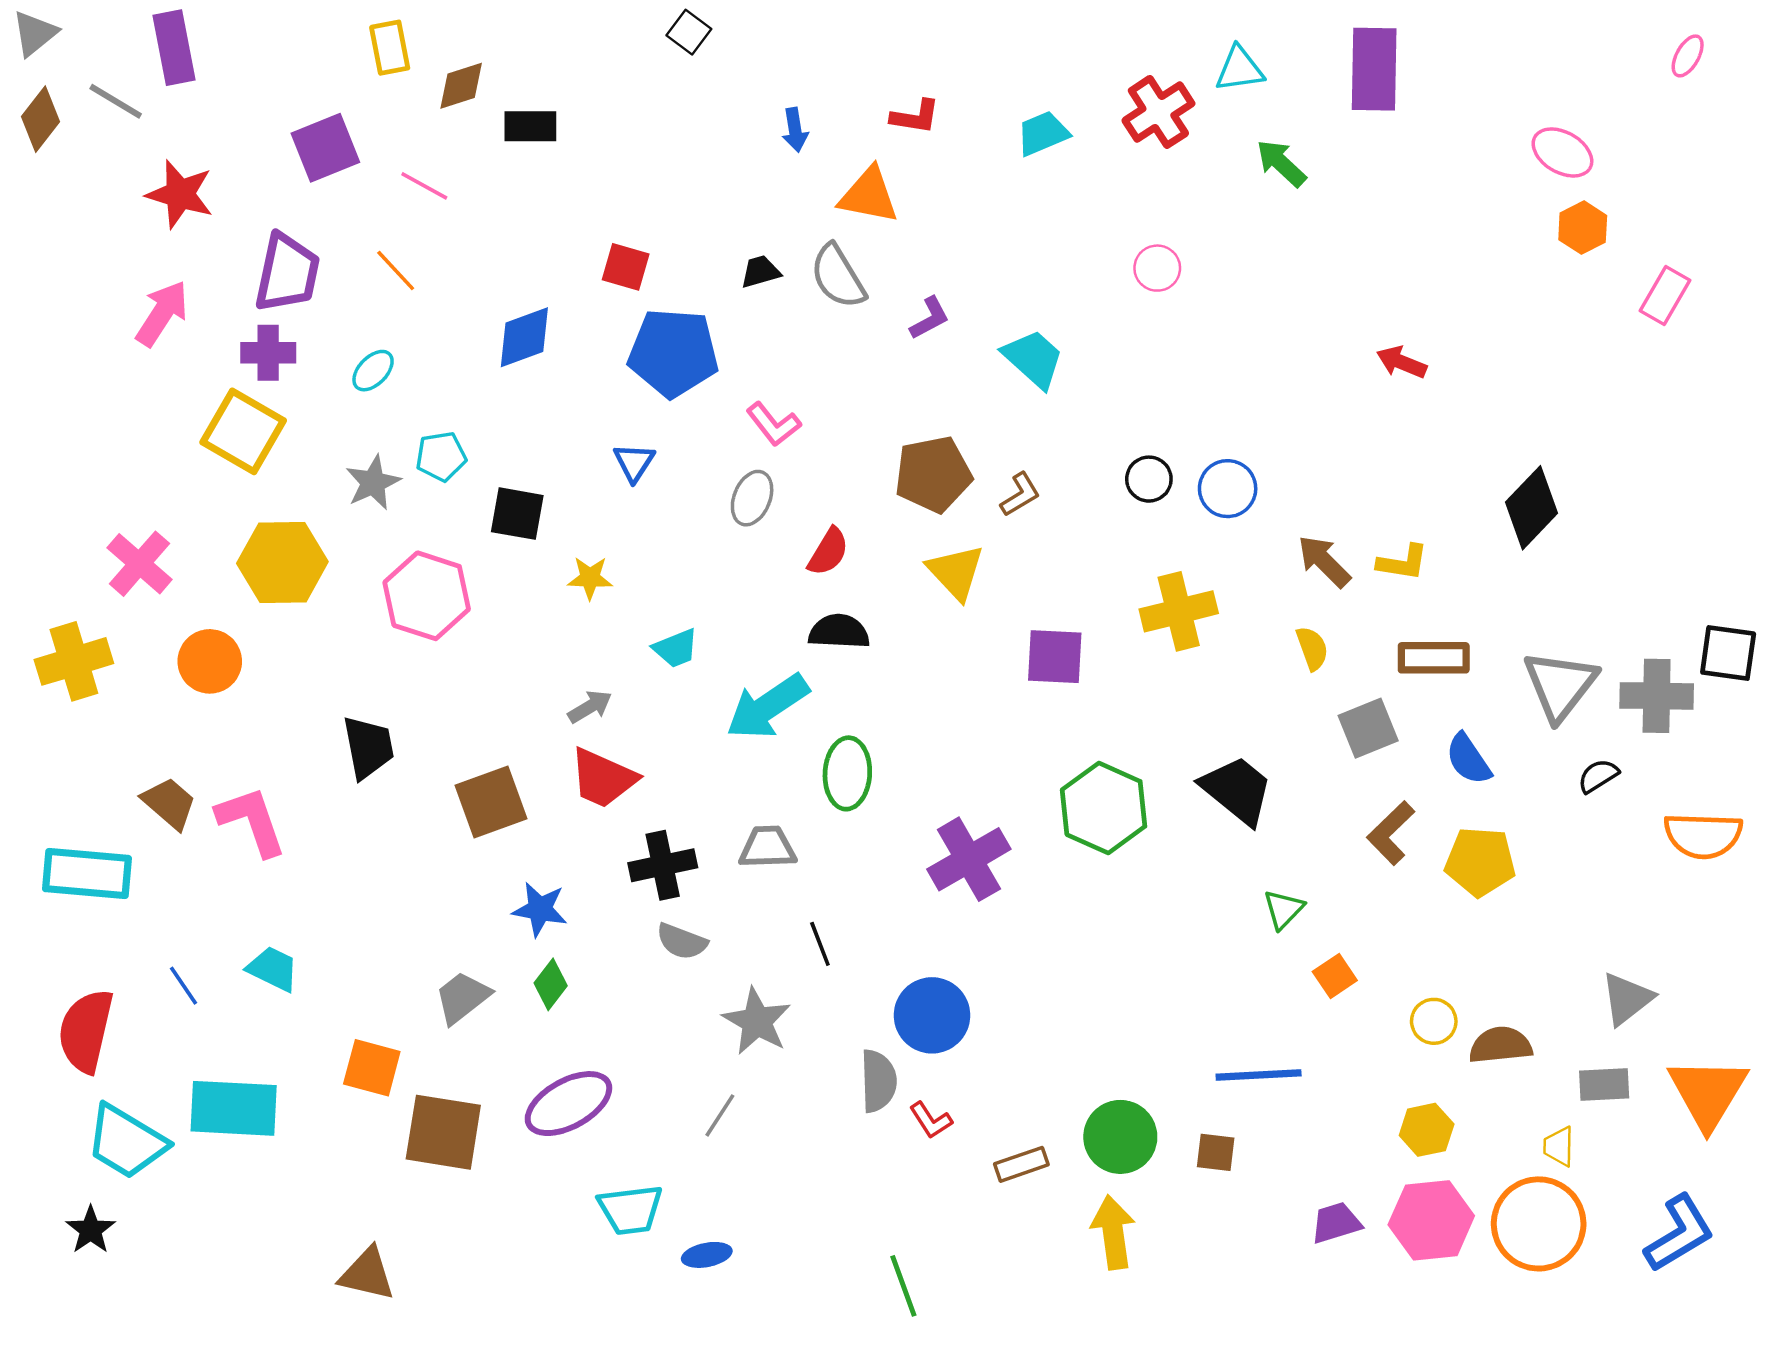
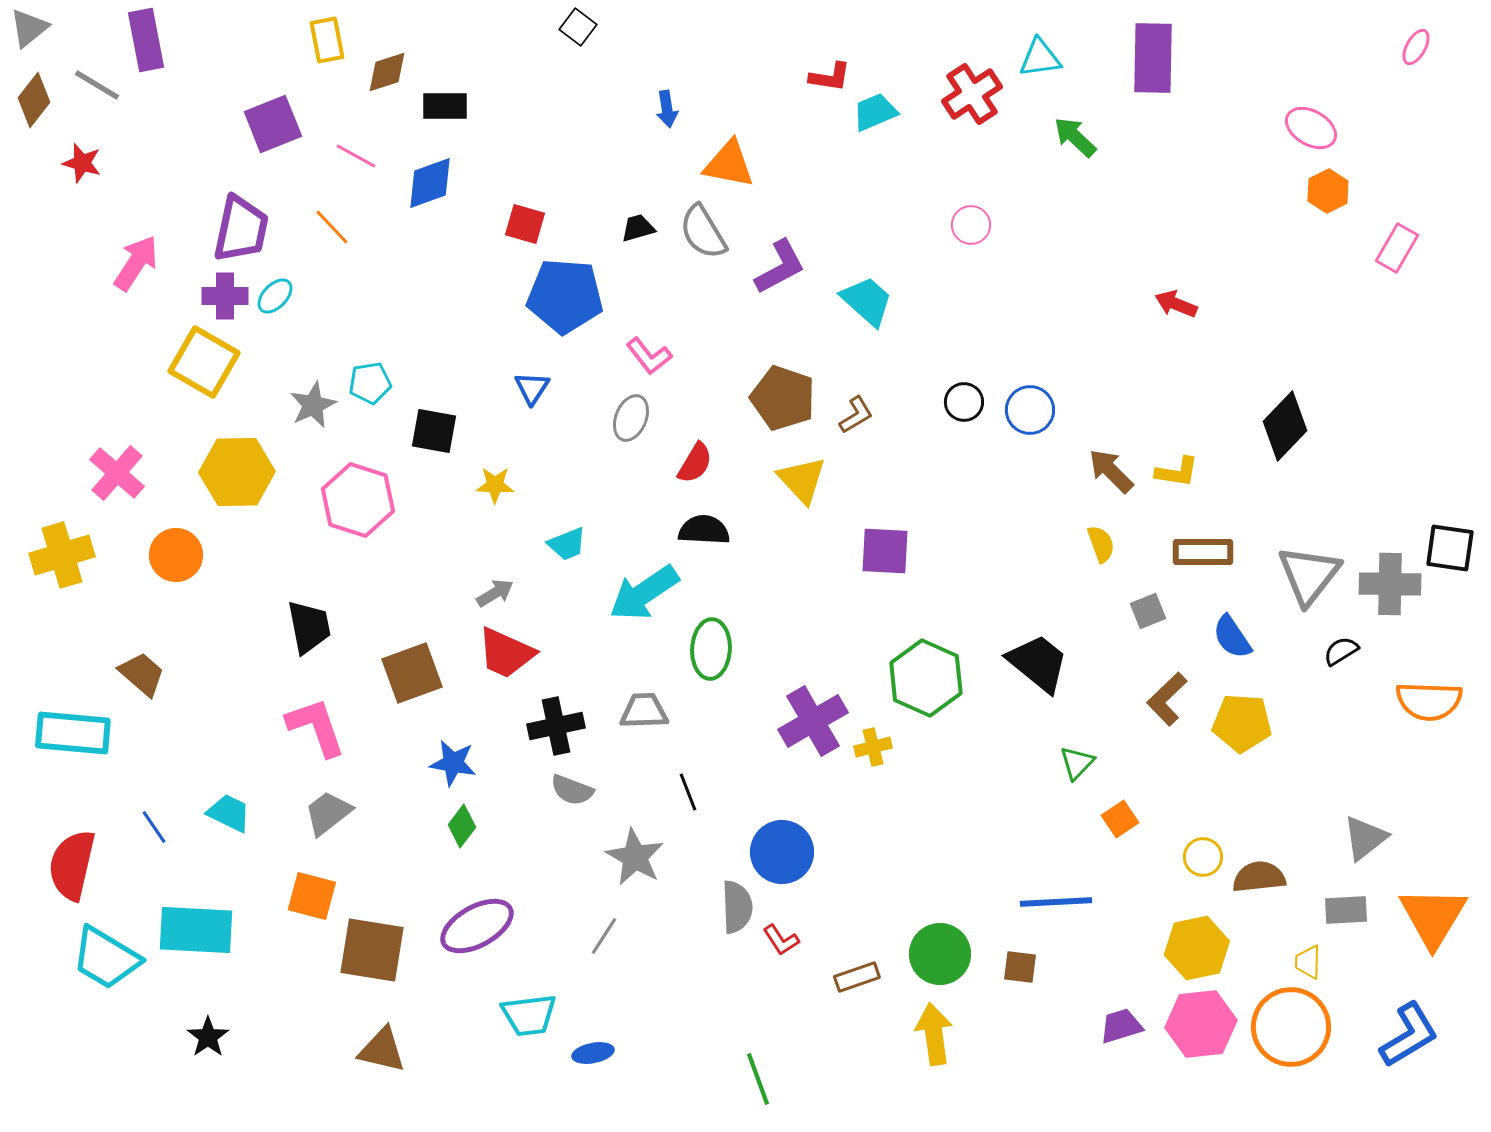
red L-shape: (915, 117) -> (830, 77), moved
red star: (180, 194) -> (82, 163), moved, size x0.7
purple L-shape: (930, 318) -> (780, 267), size x1.5
blue diamond: (524, 337) -> (430, 183), moved
cyan ellipse: (373, 371) -> (275, 296), moved
brown pentagon: (933, 474) -> (783, 398), turned 30
yellow cross: (1179, 611) -> (873, 747), moved, size x0.6
gray square: (1368, 728) -> (1148, 611), size x0.7
pink L-shape: (251, 821) -> (316, 727), moved
gray trapezoid: (462, 997) -> (328, 813), moved
yellow hexagon: (1427, 1130) -> (1197, 948), size x1.4
black star: (91, 1230) -> (208, 1037), moved
brown triangle: (367, 1274) -> (382, 1050), moved

